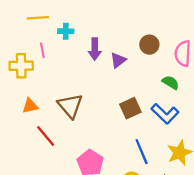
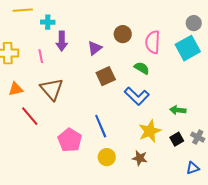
purple arrow: (95, 49) -> (62, 41), moved
pink line: (42, 50) -> (41, 56), moved
brown square: (130, 108) -> (106, 76), moved
blue line: (142, 152) -> (101, 126), moved

